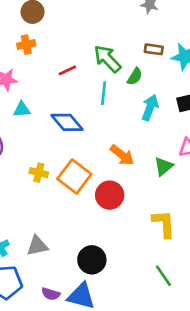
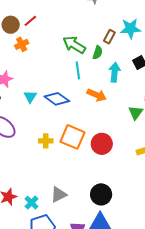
orange cross: (26, 45) -> (22, 44), moved
brown rectangle: (154, 49) -> (109, 37), moved, turned -56
red line: (67, 70) -> (30, 21), moved
cyan triangle: (22, 109) -> (30, 97), moved, turned -40
orange arrow: (122, 155) -> (97, 95), moved

